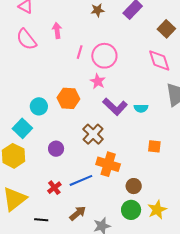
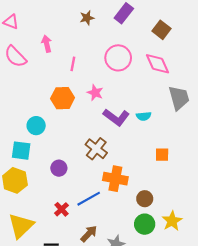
pink circle: (104, 56) -> (118, 58), moved
orange hexagon: (68, 98) -> (63, 98), moved
cyan square: (22, 128) -> (21, 151), turned -30

